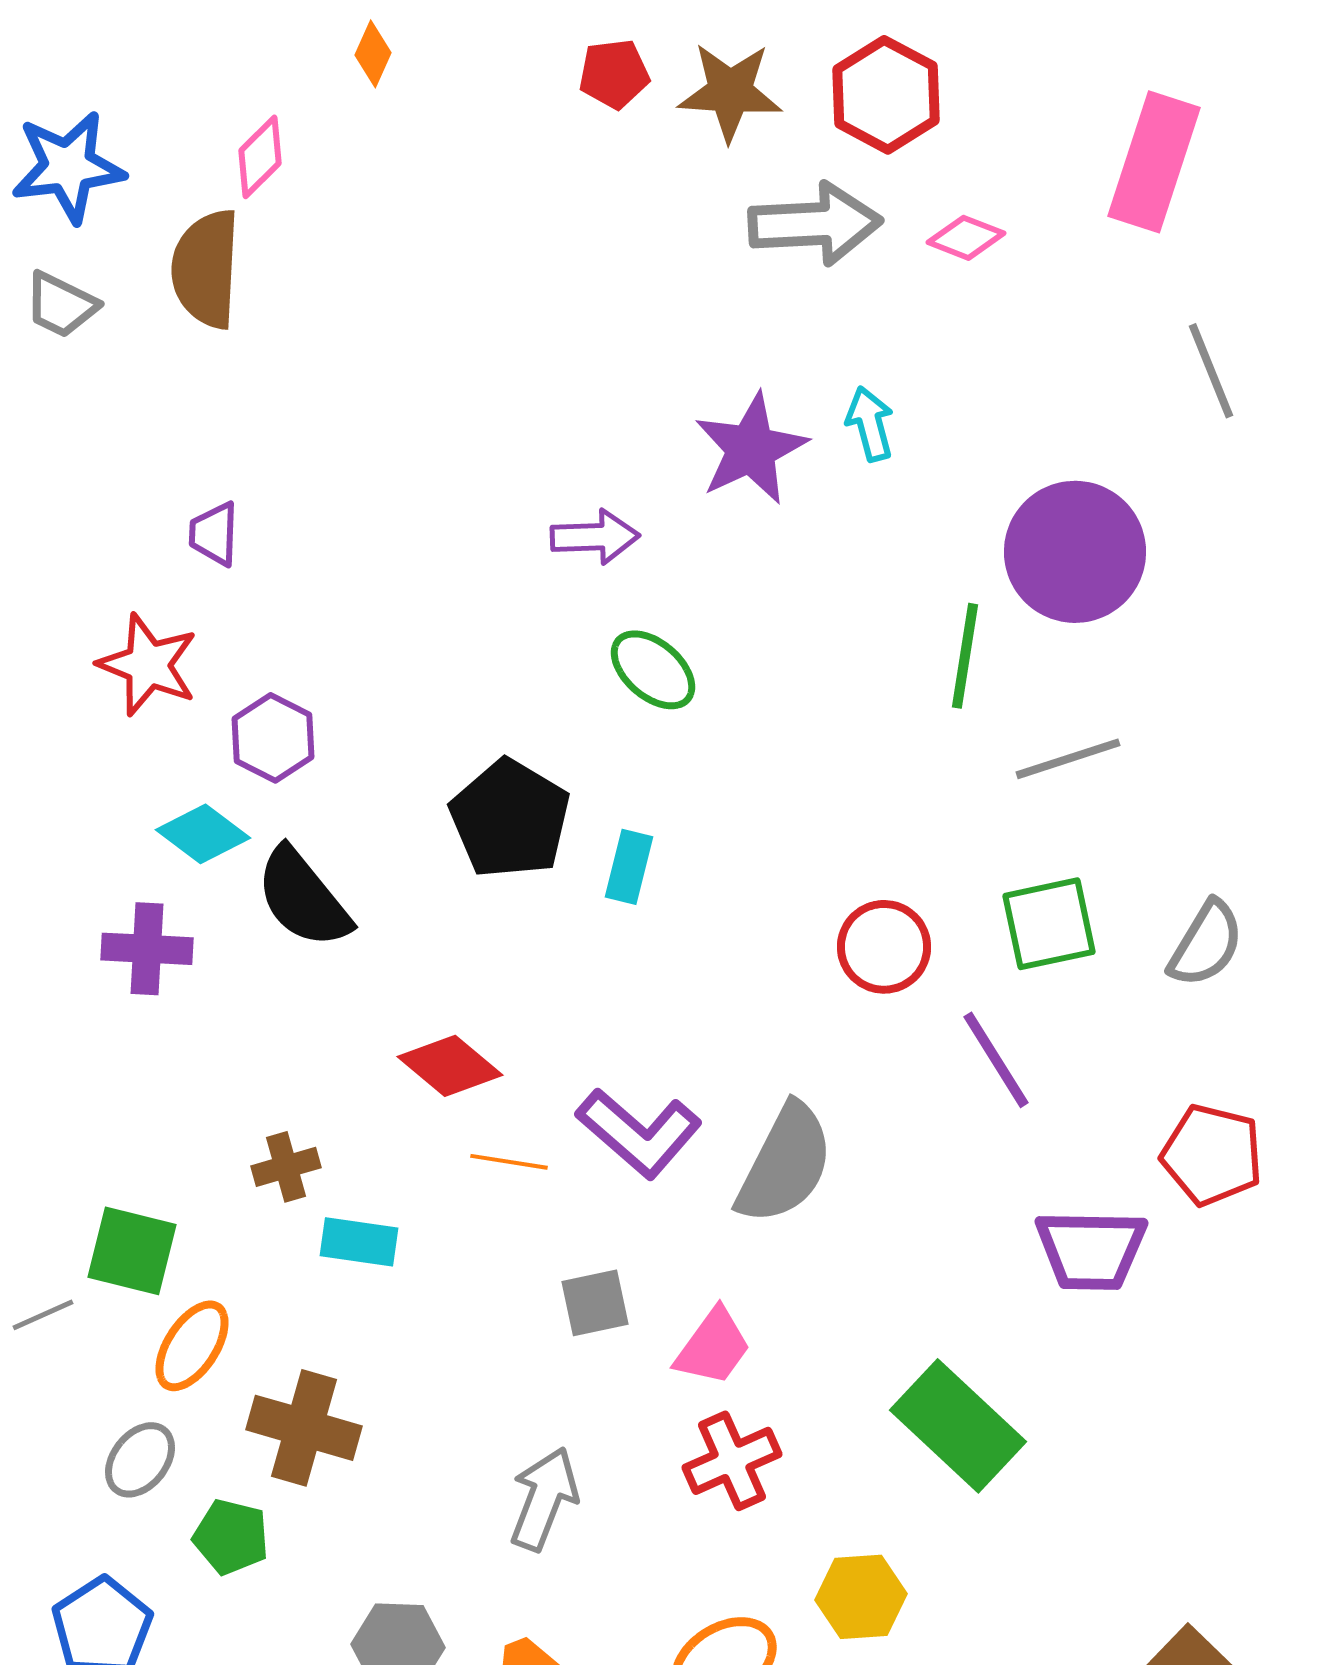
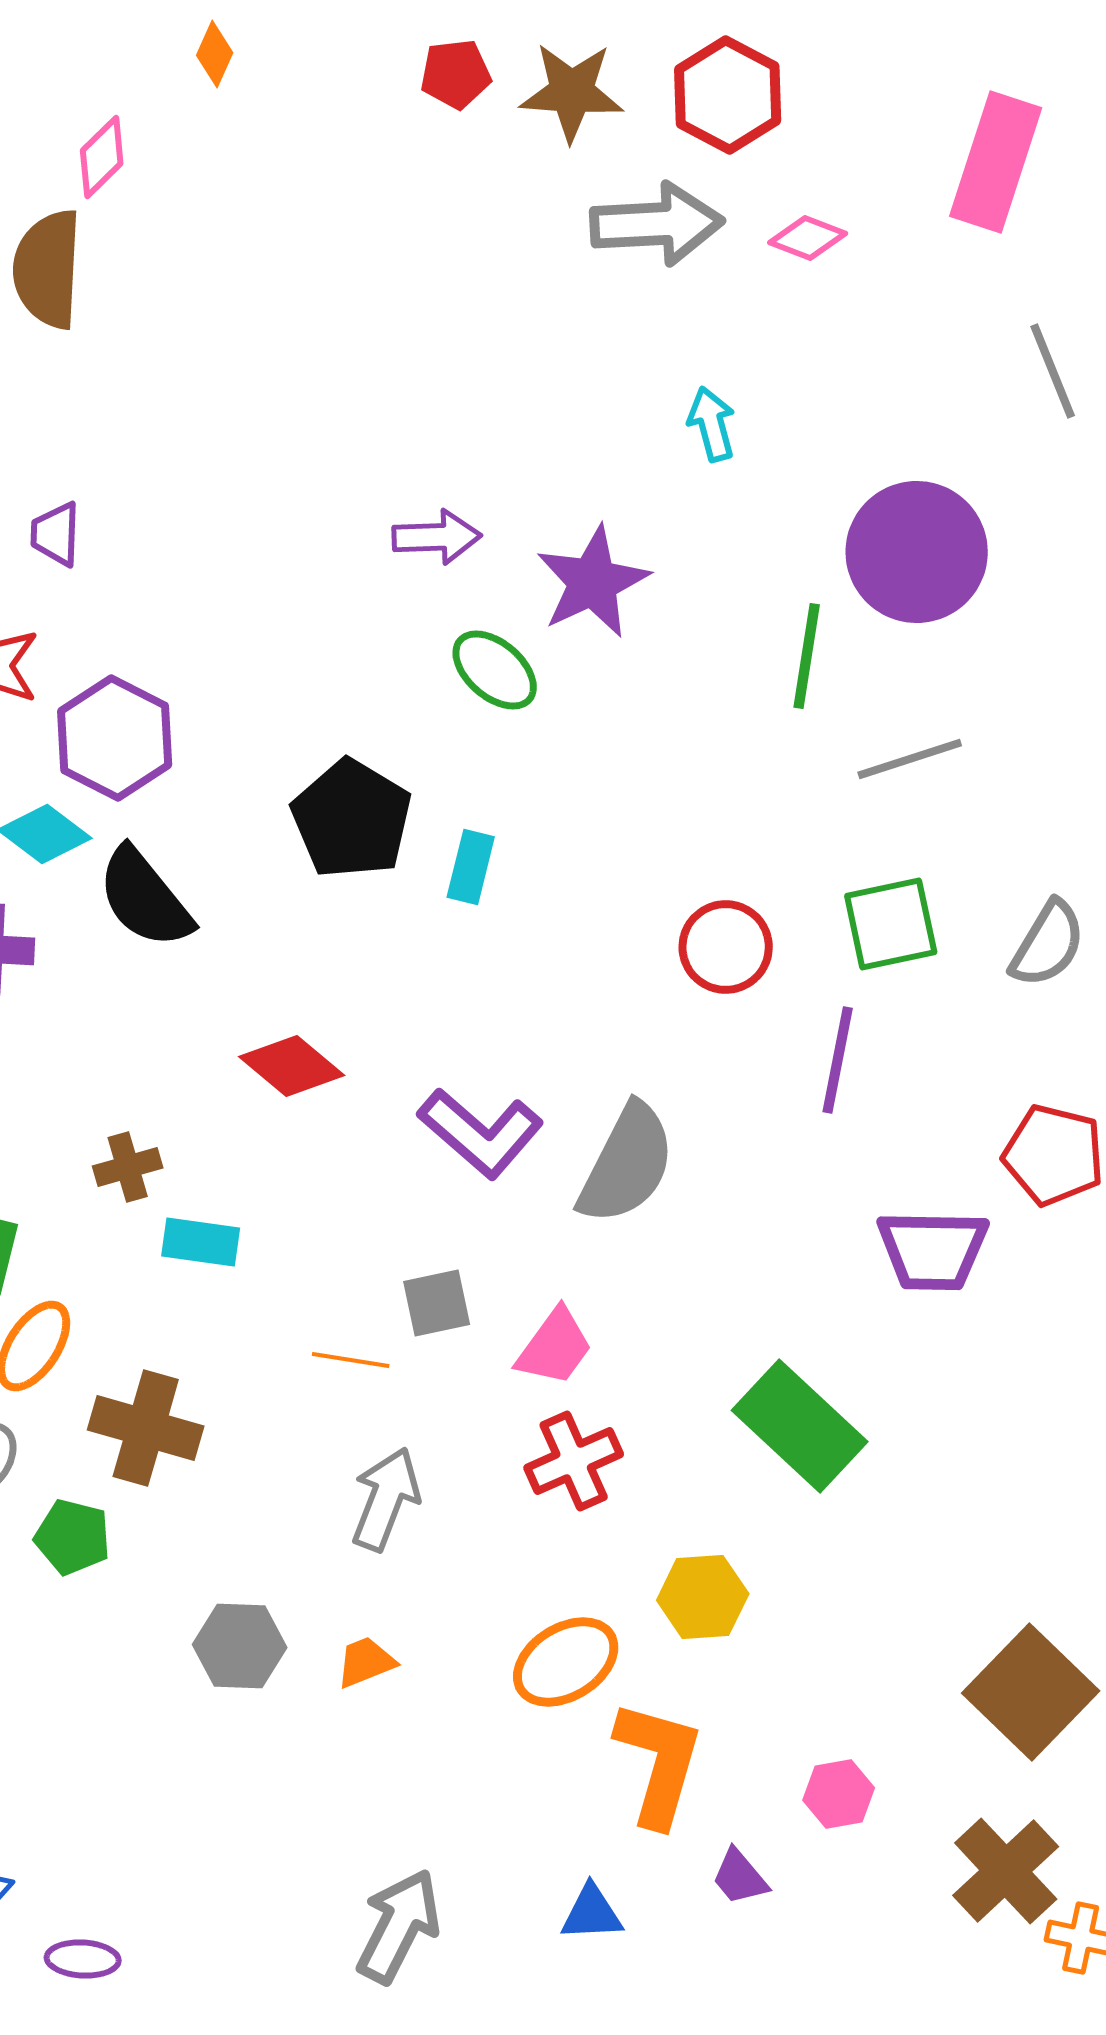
purple star: (751, 449) -> (593, 582), moved
purple hexagon: (273, 738) -> (115, 738), size x1.4
purple line: (996, 1060) -> (838, 1060), turned 43
orange line: (509, 1162) -> (351, 1360), moved

